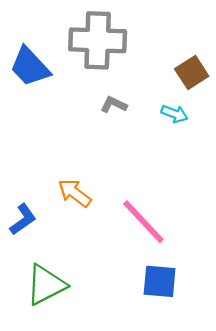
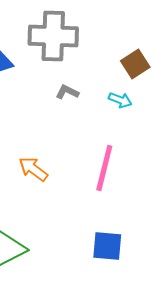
pink line: (143, 222) -> (104, 168), moved, turned 57

